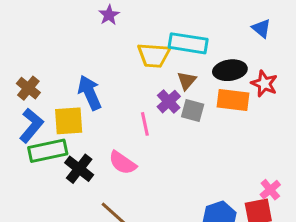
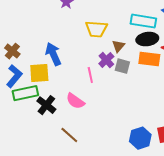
cyan rectangle: (188, 43) -> (143, 21), moved

